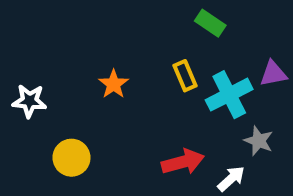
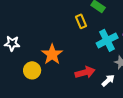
yellow rectangle: (185, 76) -> (81, 21), moved
orange star: (114, 84) -> (52, 54), moved, size x1.5

